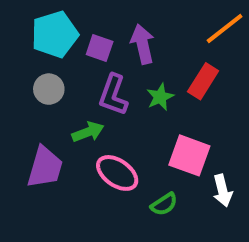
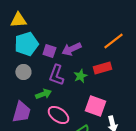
purple arrow: (143, 44) -> (71, 49), turned -102
red rectangle: (203, 81) -> (102, 68), turned 42

